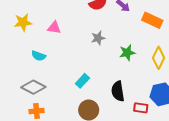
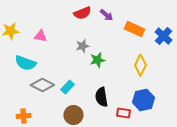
green star: (127, 53) -> (97, 60), moved
cyan semicircle: (39, 56) -> (25, 63), size x1.5
gray diamond: (33, 87) -> (42, 85), moved

